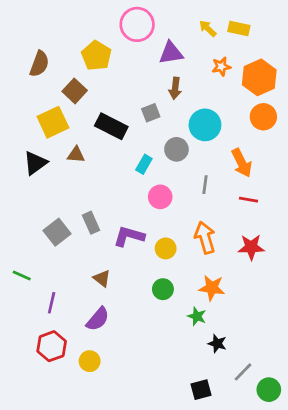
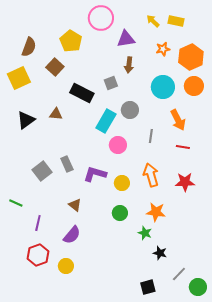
yellow square: (53, 122) -> (19, 78), moved
cyan circle: (205, 125) -> (163, 87), moved
cyan rectangle: (144, 164) -> (106, 121), size x1.6

